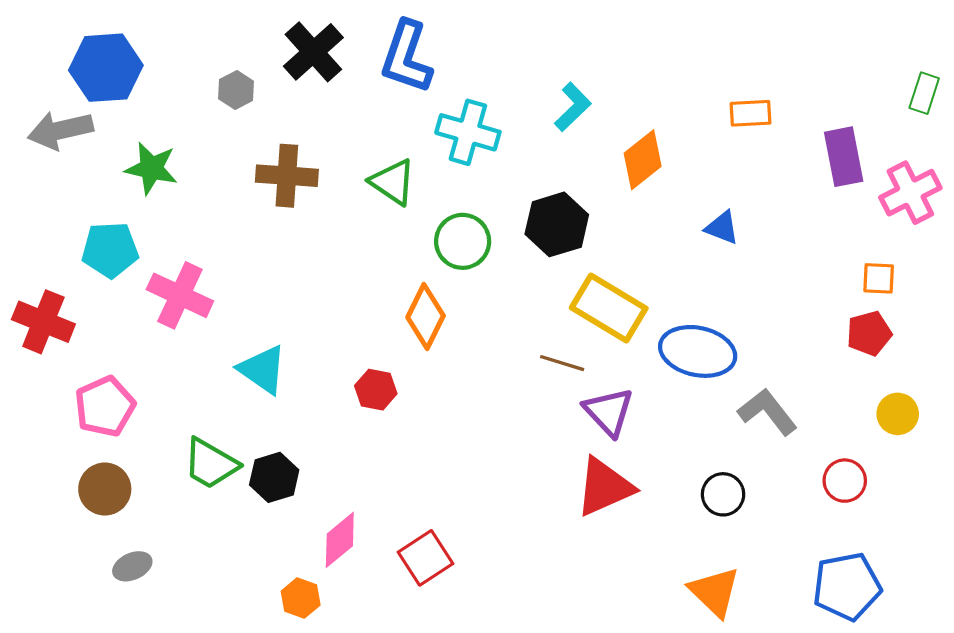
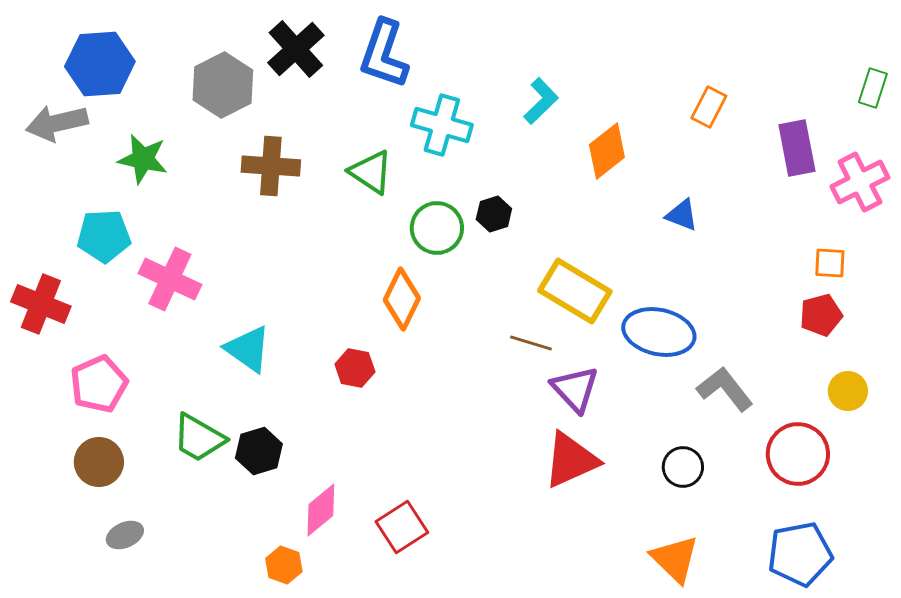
gray hexagon: (236, 90) -> (223, 85), size x1.8
orange rectangle: (751, 113) -> (709, 107), turned -60
black hexagon: (557, 224) -> (494, 214), moved, size x0.6
red circle: (845, 481) -> (798, 454), size x1.5

